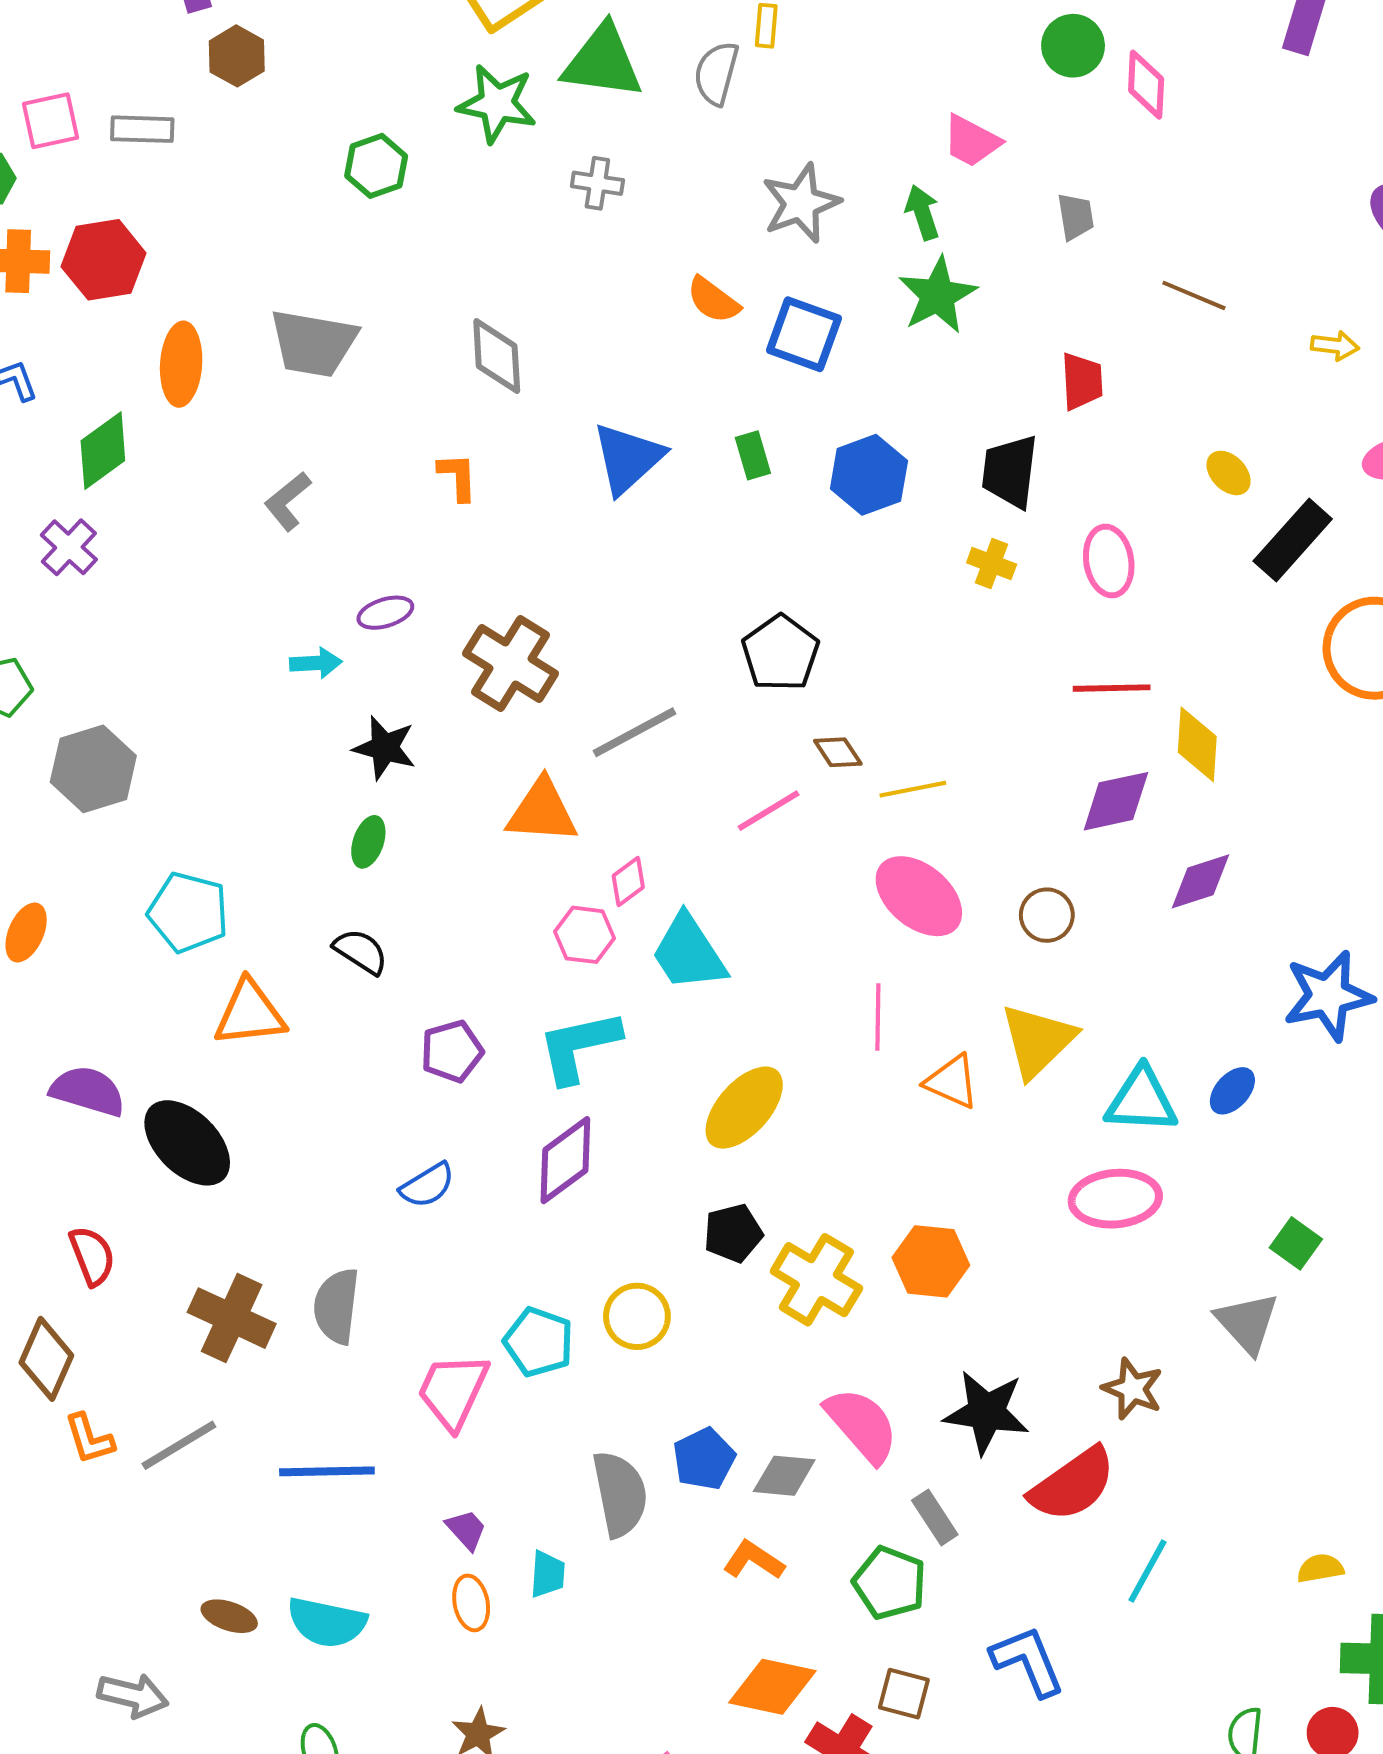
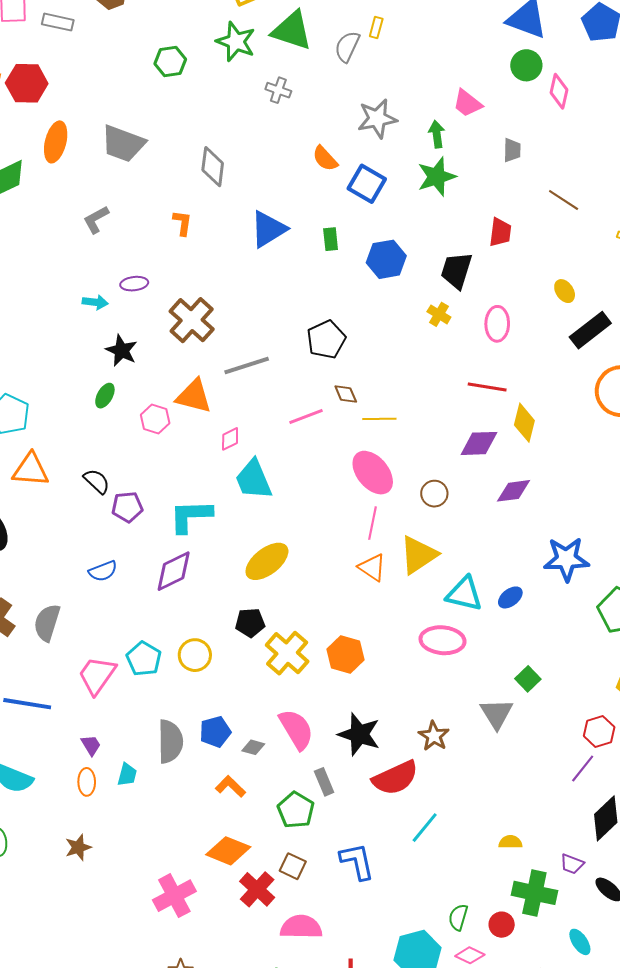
pink hexagon: (585, 935) -> (155, 419), moved
black semicircle: (361, 951) -> (97, 481), moved
pink line: (878, 1017) -> (373, 523), moved
gray diamond: (784, 1476) -> (253, 747), size x0.7

